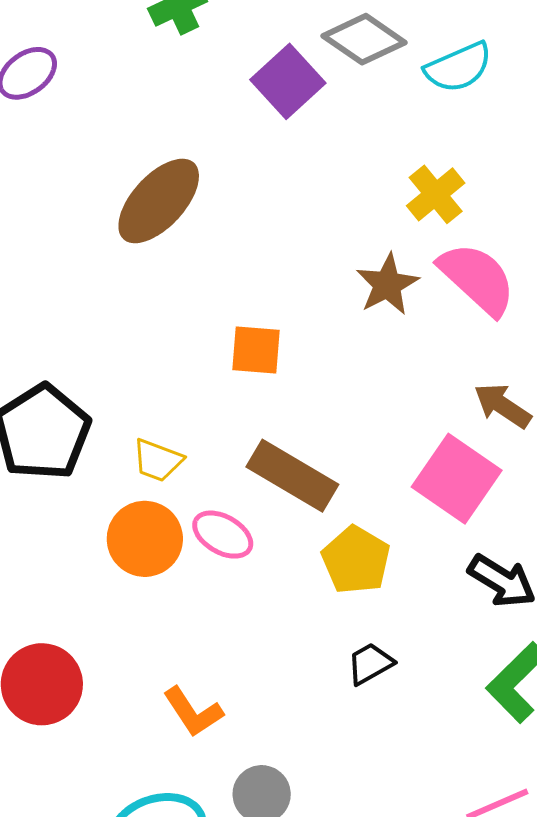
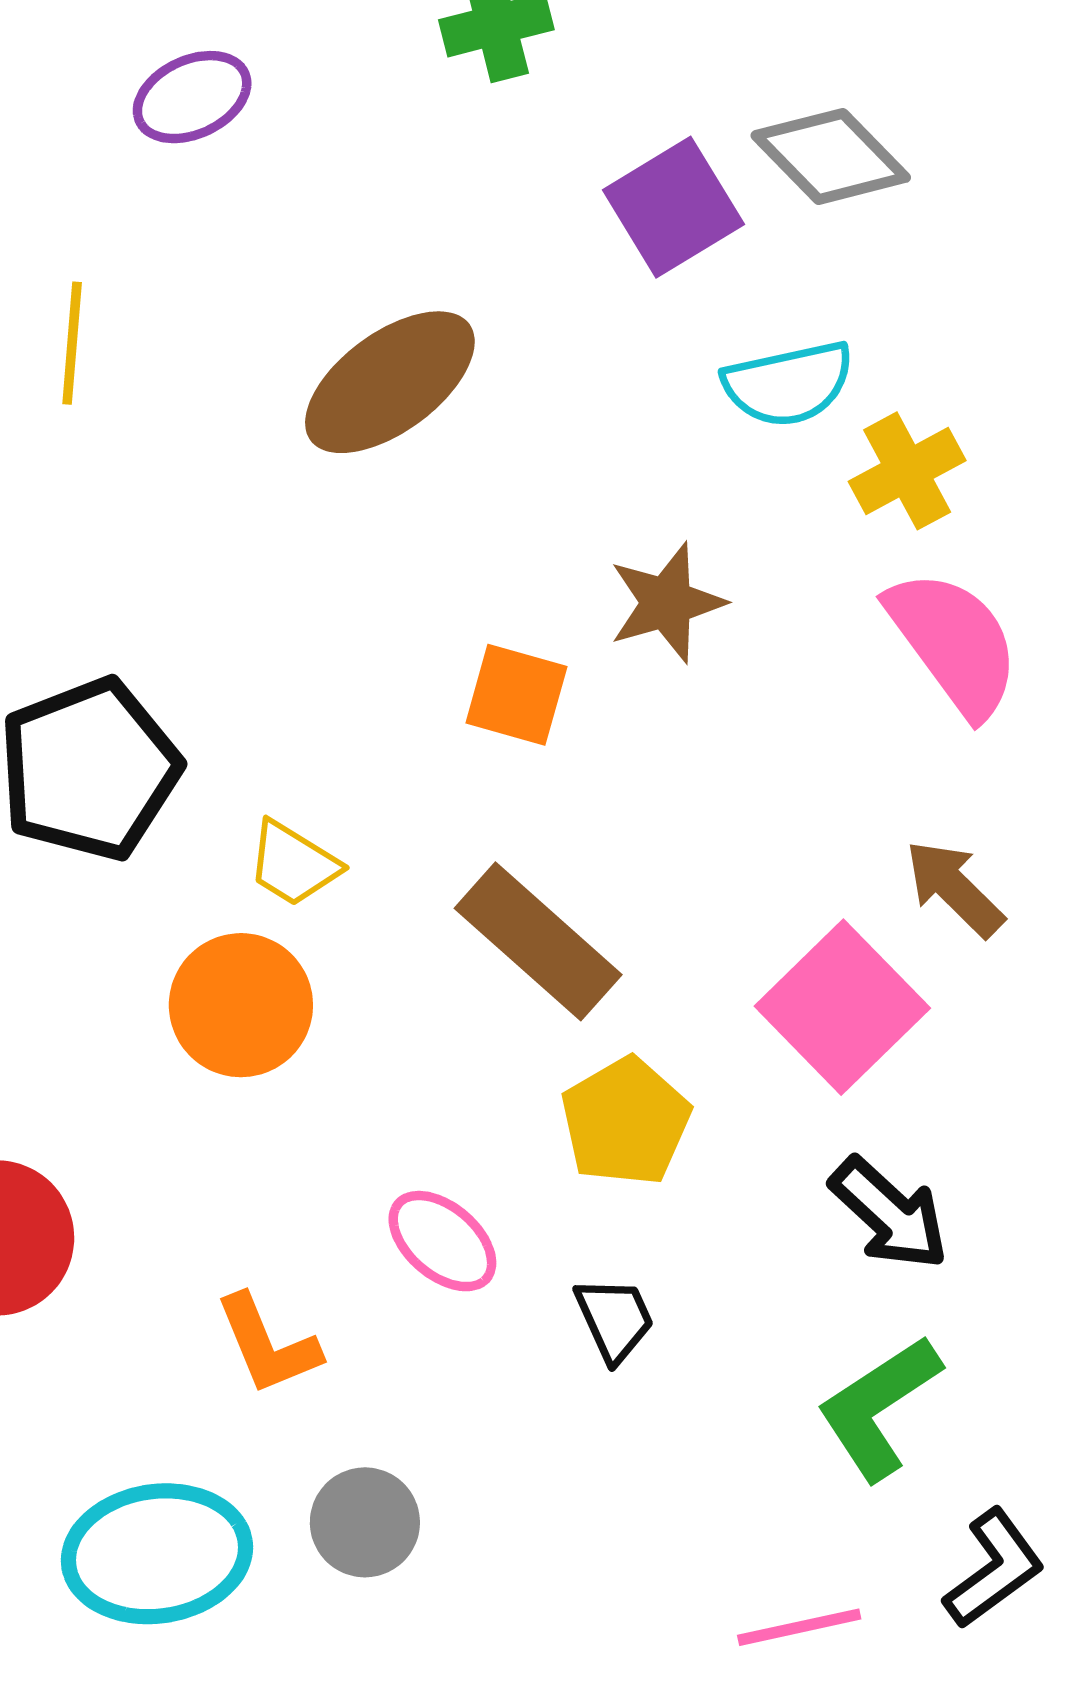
cyan semicircle: (458, 67) -> (788, 384), moved
brown star: (387, 284) -> (667, 603), moved
pink ellipse: (223, 535) -> (442, 1241), moved
black trapezoid: (370, 664) -> (614, 1319), turned 84

